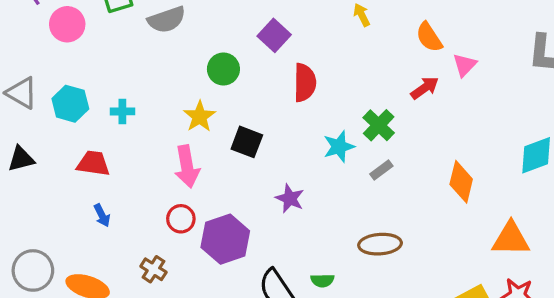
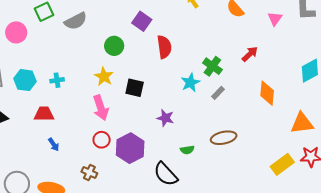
pink triangle: (465, 65) -> (275, 19), moved
red arrow: (425, 88) -> (250, 54), moved
green semicircle: (322, 280) -> (187, 150), moved

